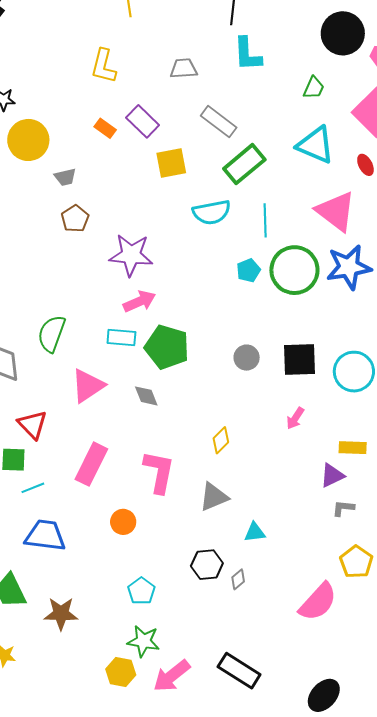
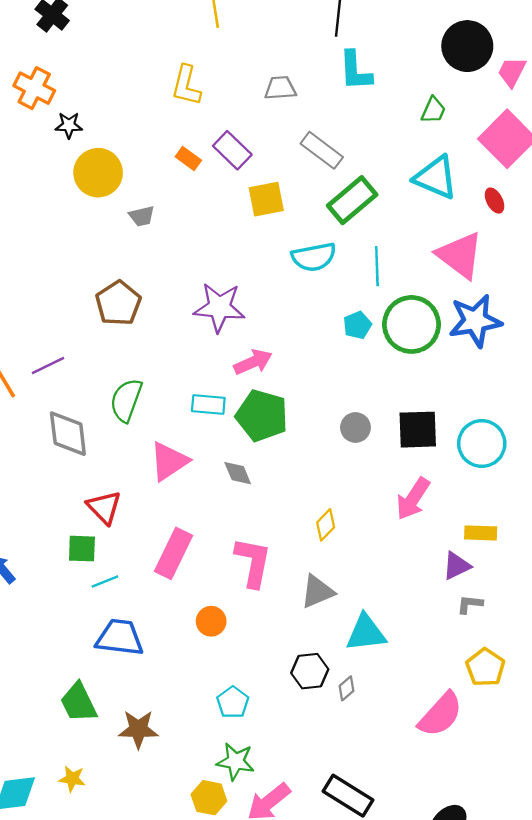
brown pentagon: (75, 219) -> (118, 303), moved, size x1.4
pink arrow: (139, 301) -> (253, 362), moved
pink arrow: (295, 418) -> (413, 499), size x1.6
cyan triangle: (255, 532) -> (366, 633), size x1.6

